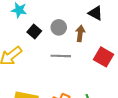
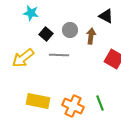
gray line: (61, 56) -> (59, 55), moved

